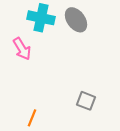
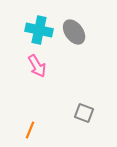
pink arrow: (22, 49) -> (37, 66), moved

